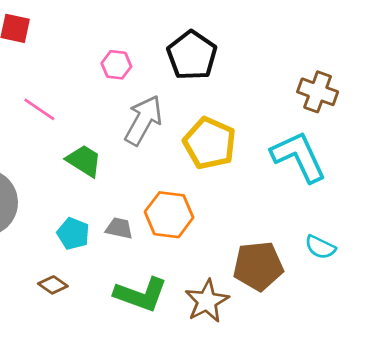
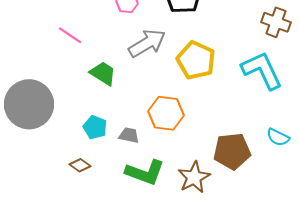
gray arrow: (143, 120) -> (147, 43), turned 30
gray trapezoid: (119, 228) -> (129, 135), moved

